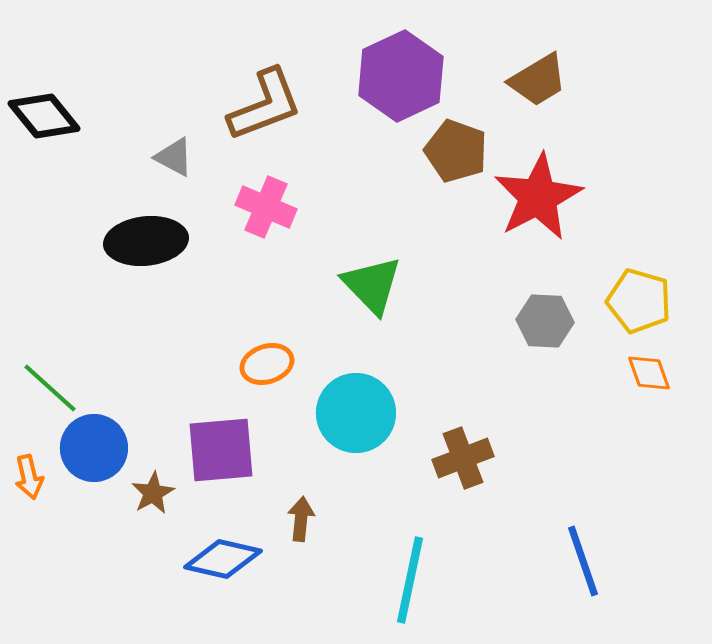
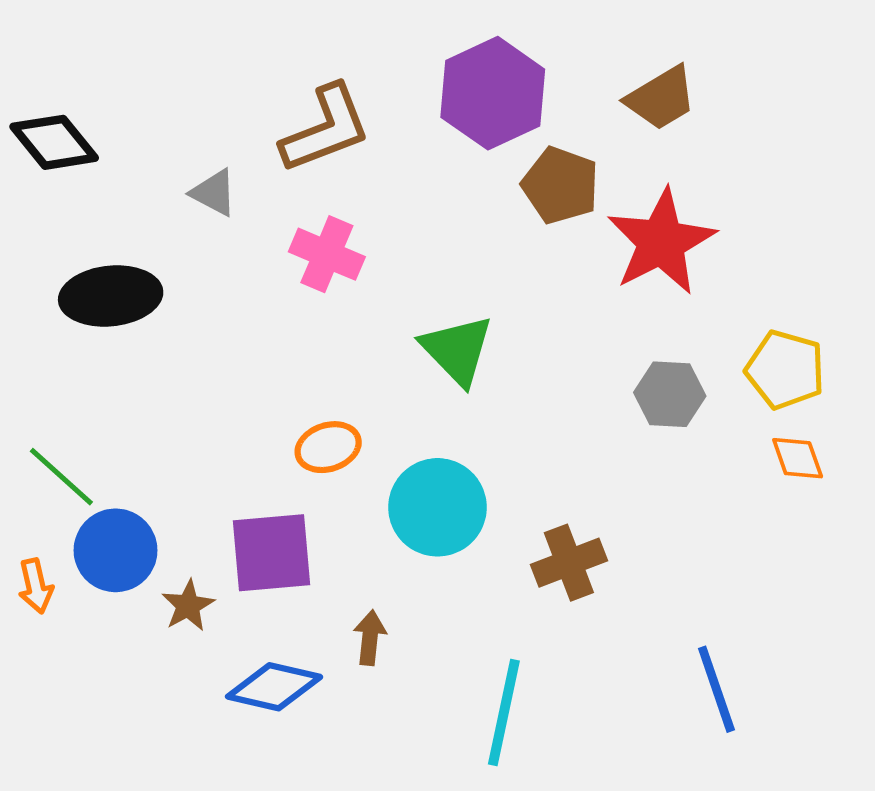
black ellipse: (146, 241) -> (111, 296), moved

